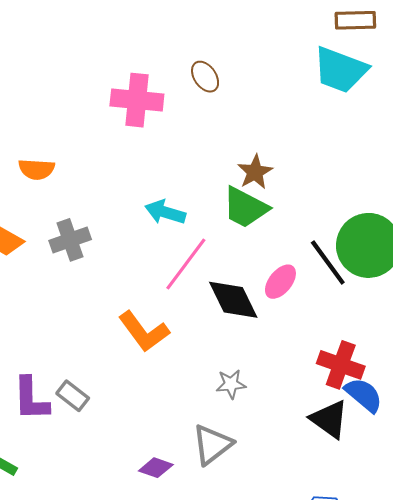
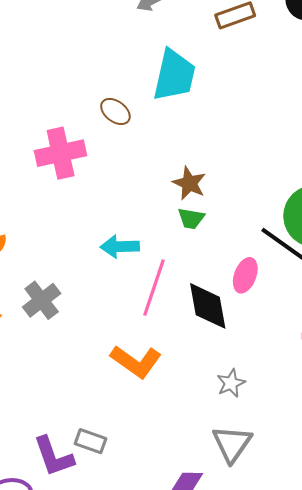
cyan trapezoid: (340, 70) -> (174, 75), moved, turned -80
green trapezoid: (245, 208) -> (191, 218), size x0.6
black diamond: (233, 300) -> (208, 306), turned 34

